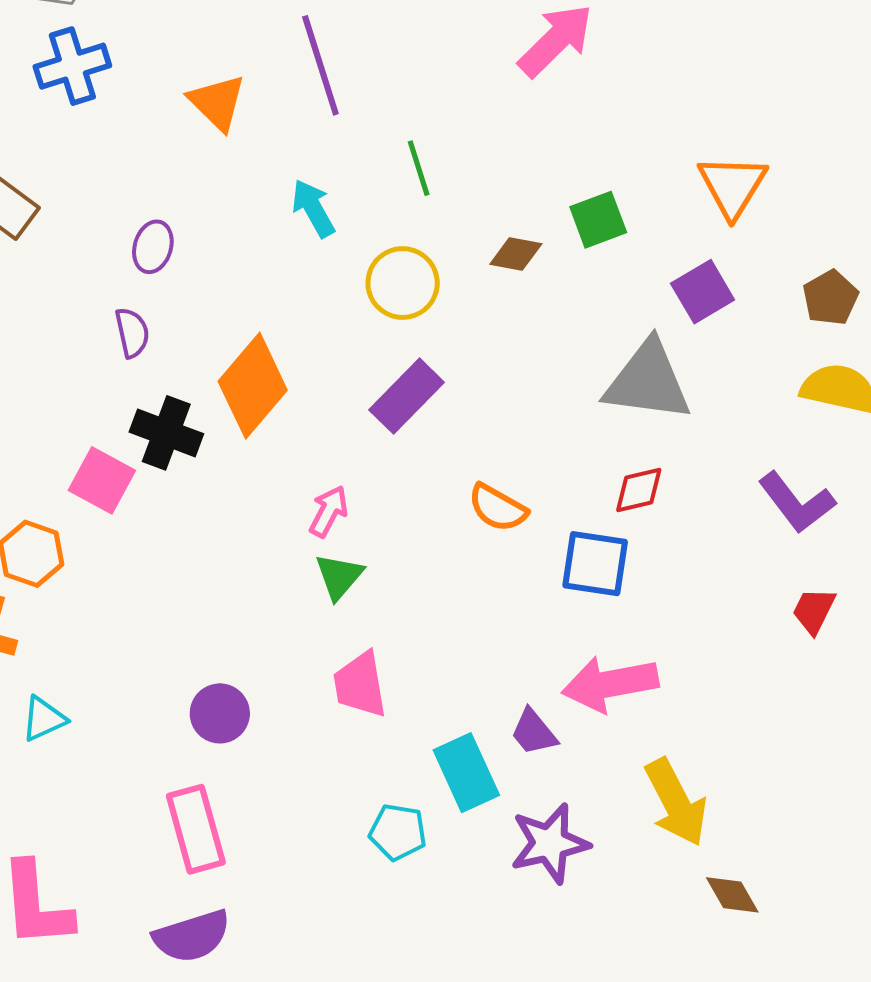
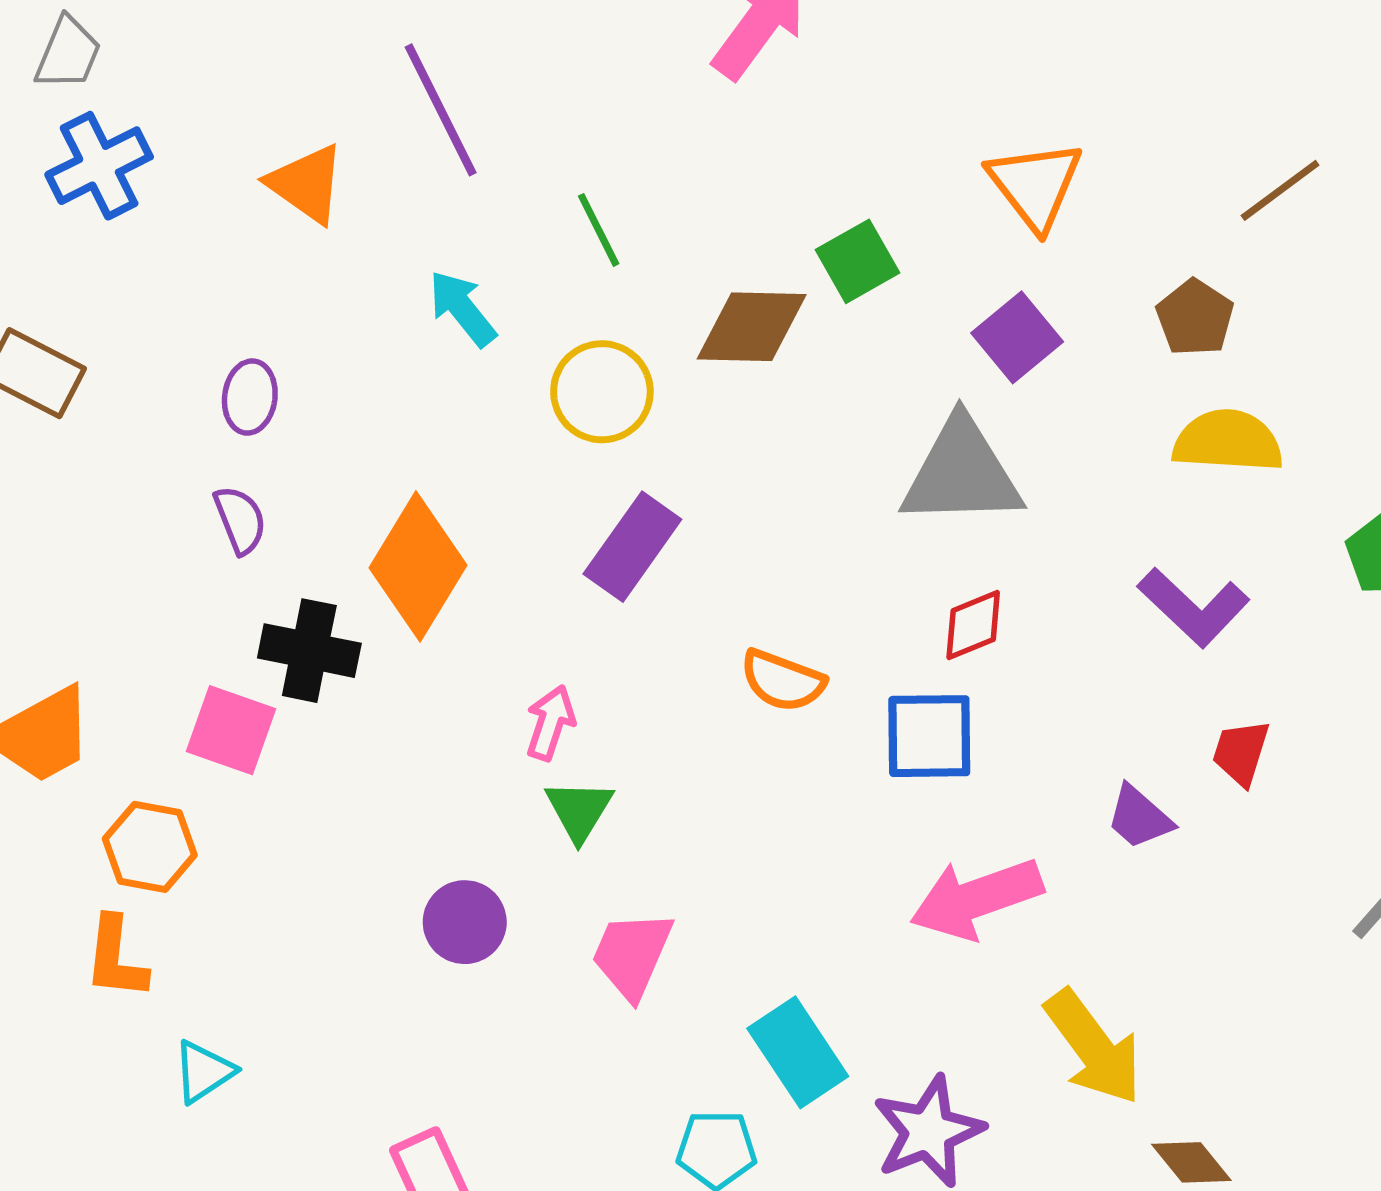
brown diamond: (516, 254) -> (752, 327), size x1.6
pink trapezoid: (360, 685) -> (632, 955), turned 42
purple circle: (220, 713) -> (465, 922), moved
purple trapezoid: (534, 732) -> (1139, 817), moved

